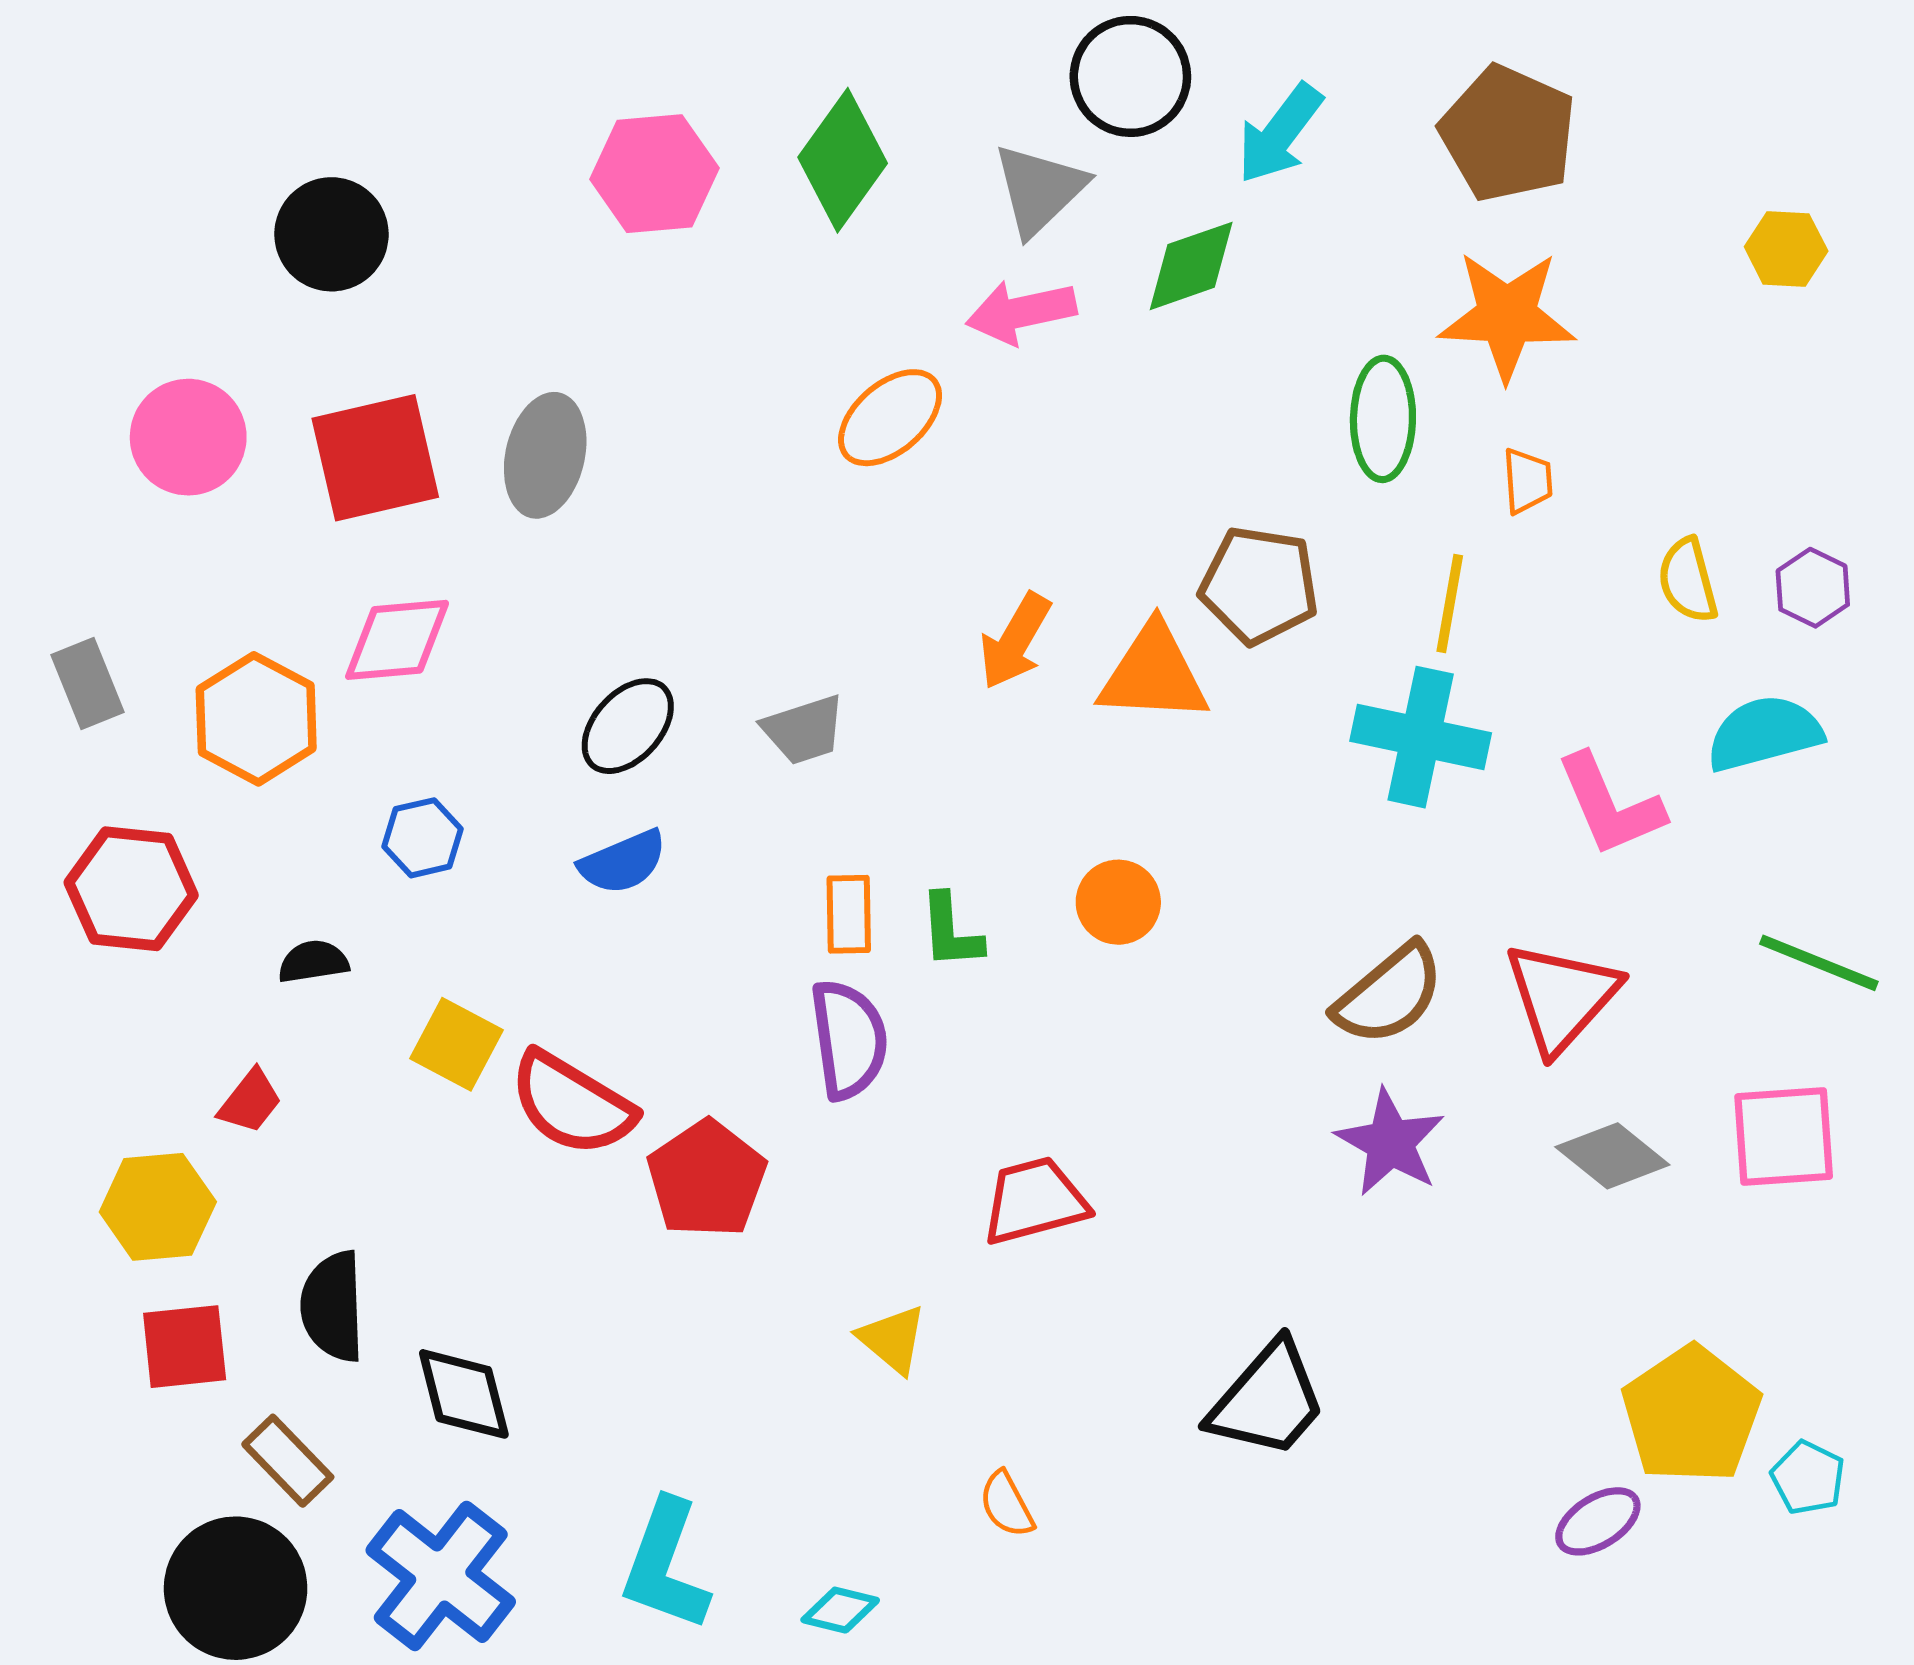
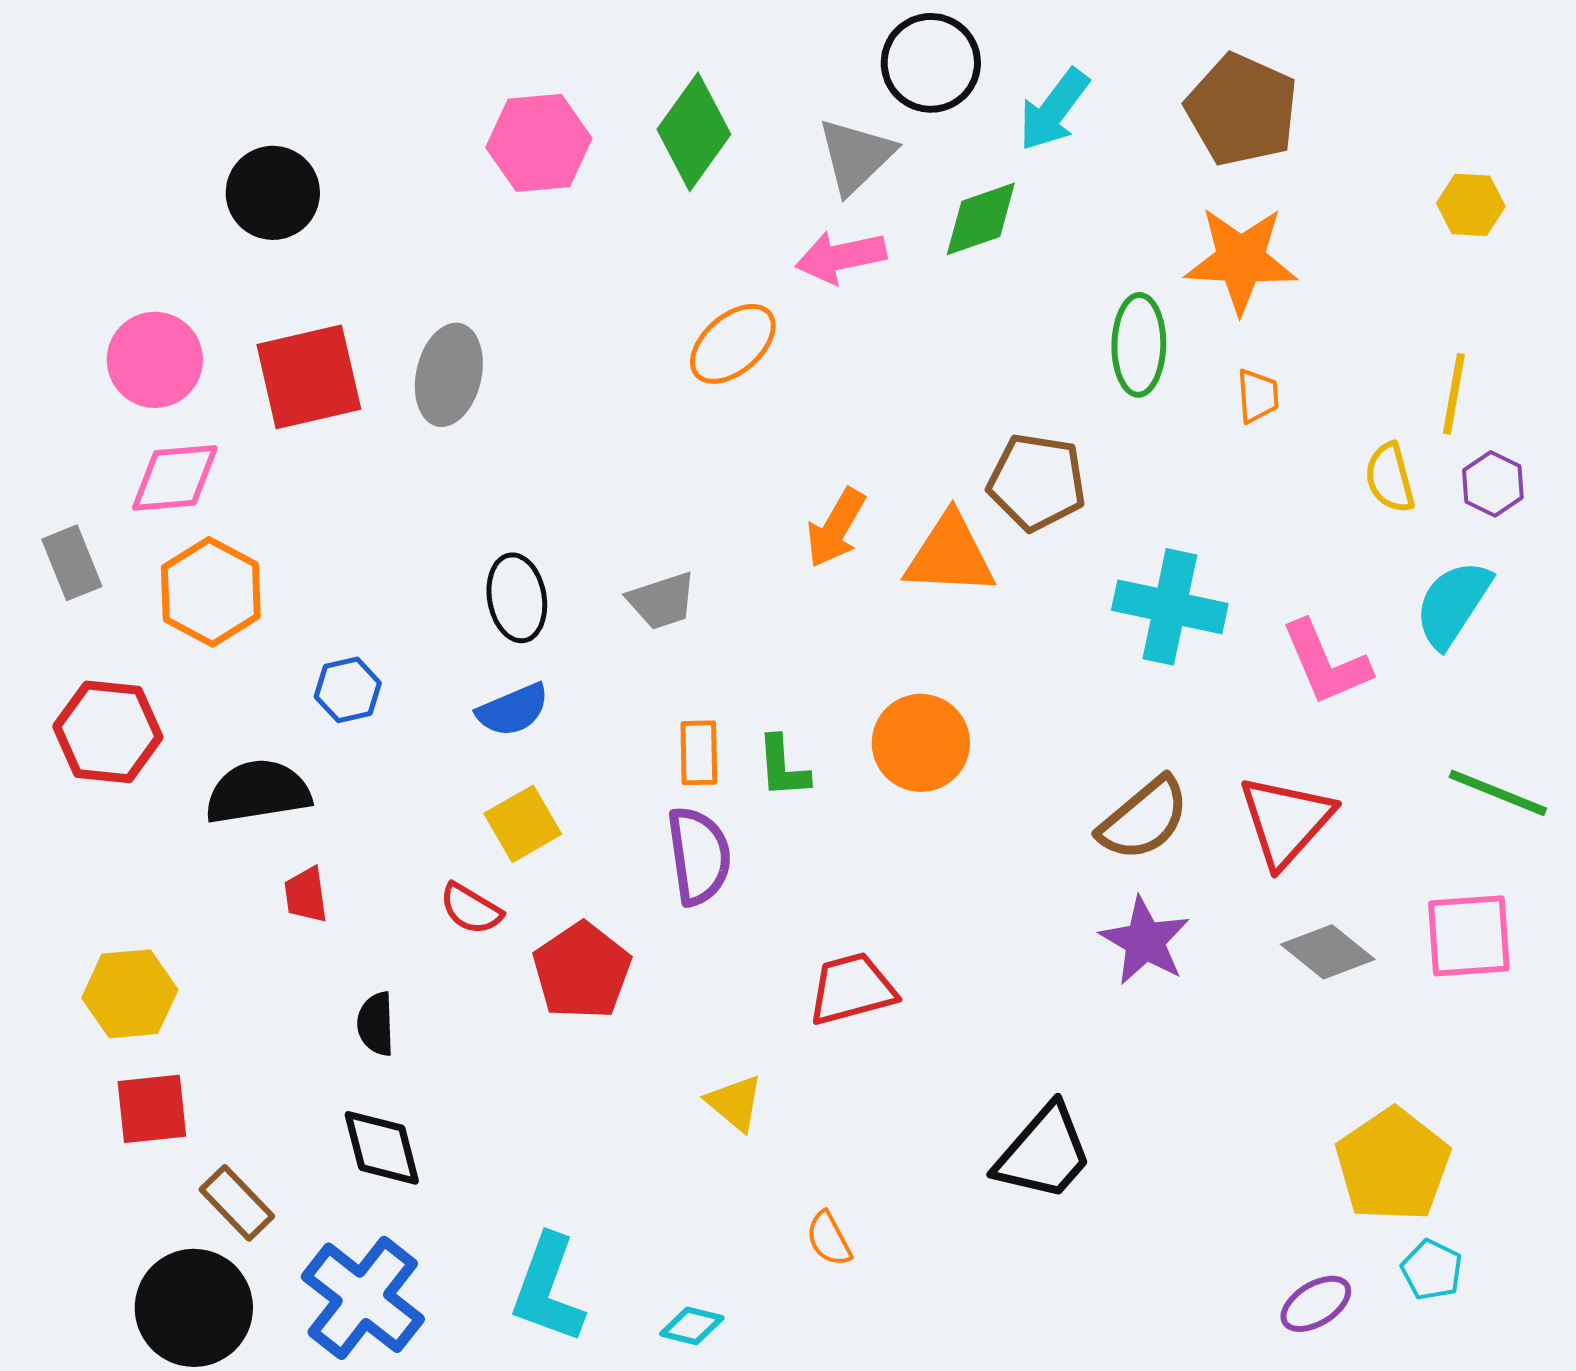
yellow line: (1450, 603) -> (1454, 394), moved
pink diamond: (397, 640) -> (175, 478), moved
black ellipse: (628, 726) -> (517, 598), turned -52
cyan semicircle: (1764, 733) -> (1453, 604), turned -42
orange circle: (1118, 902) -> (921, 743), size x1.4
black semicircle: (313, 962) -> (258, 792), size x1.8
yellow square: (457, 1044) -> (523, 824), moved, turned 32
red trapezoid: (250, 1101) -> (306, 895), moved, turned 134
red semicircle: (572, 1104) -> (471, 909), size x0.6
black semicircle: (333, 1306) -> (376, 1024), moved, size x0.7
cyan pentagon: (1808, 1478) -> (1432, 1270), moved
purple ellipse: (1598, 1521) -> (1316, 1304), moved

